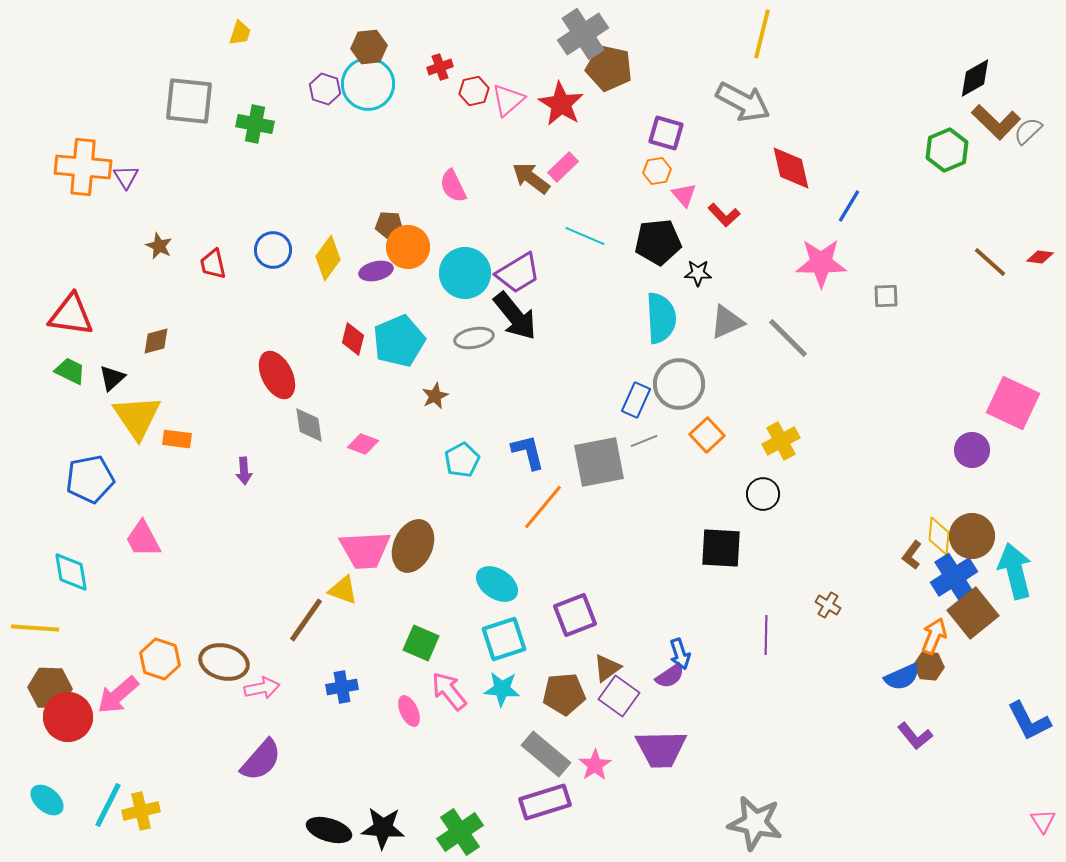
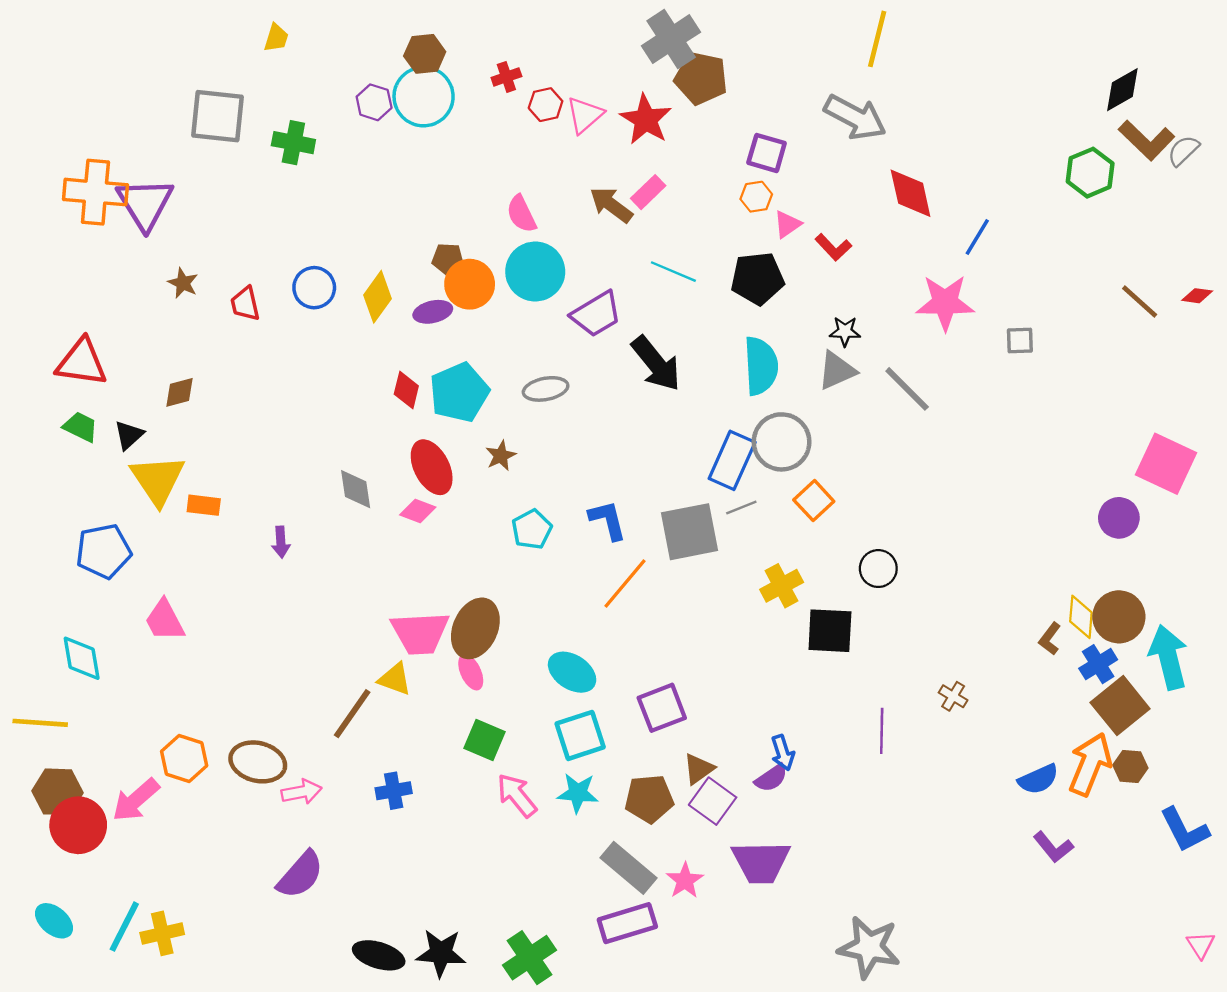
purple triangle: (126, 177) -> (145, 204), size x2.0
pink triangle: (684, 195) -> (787, 224), turned 36
cyan circle: (465, 273) -> (535, 272), moved
black star: (698, 273) -> (845, 331), moved
black arrow: (515, 316) -> (656, 364), moved
red ellipse: (277, 375) -> (432, 467), moved
blue rectangle: (636, 400) -> (732, 460), size x1.4
yellow cross: (781, 441) -> (782, 586), moved
blue cross: (954, 577) -> (1098, 664), size x0.7
orange arrow: (934, 636) -> (1090, 764), moved, size x1.5
brown hexagon: (929, 666) -> (1130, 767), moved
pink ellipse: (409, 711) -> (471, 672), moved

